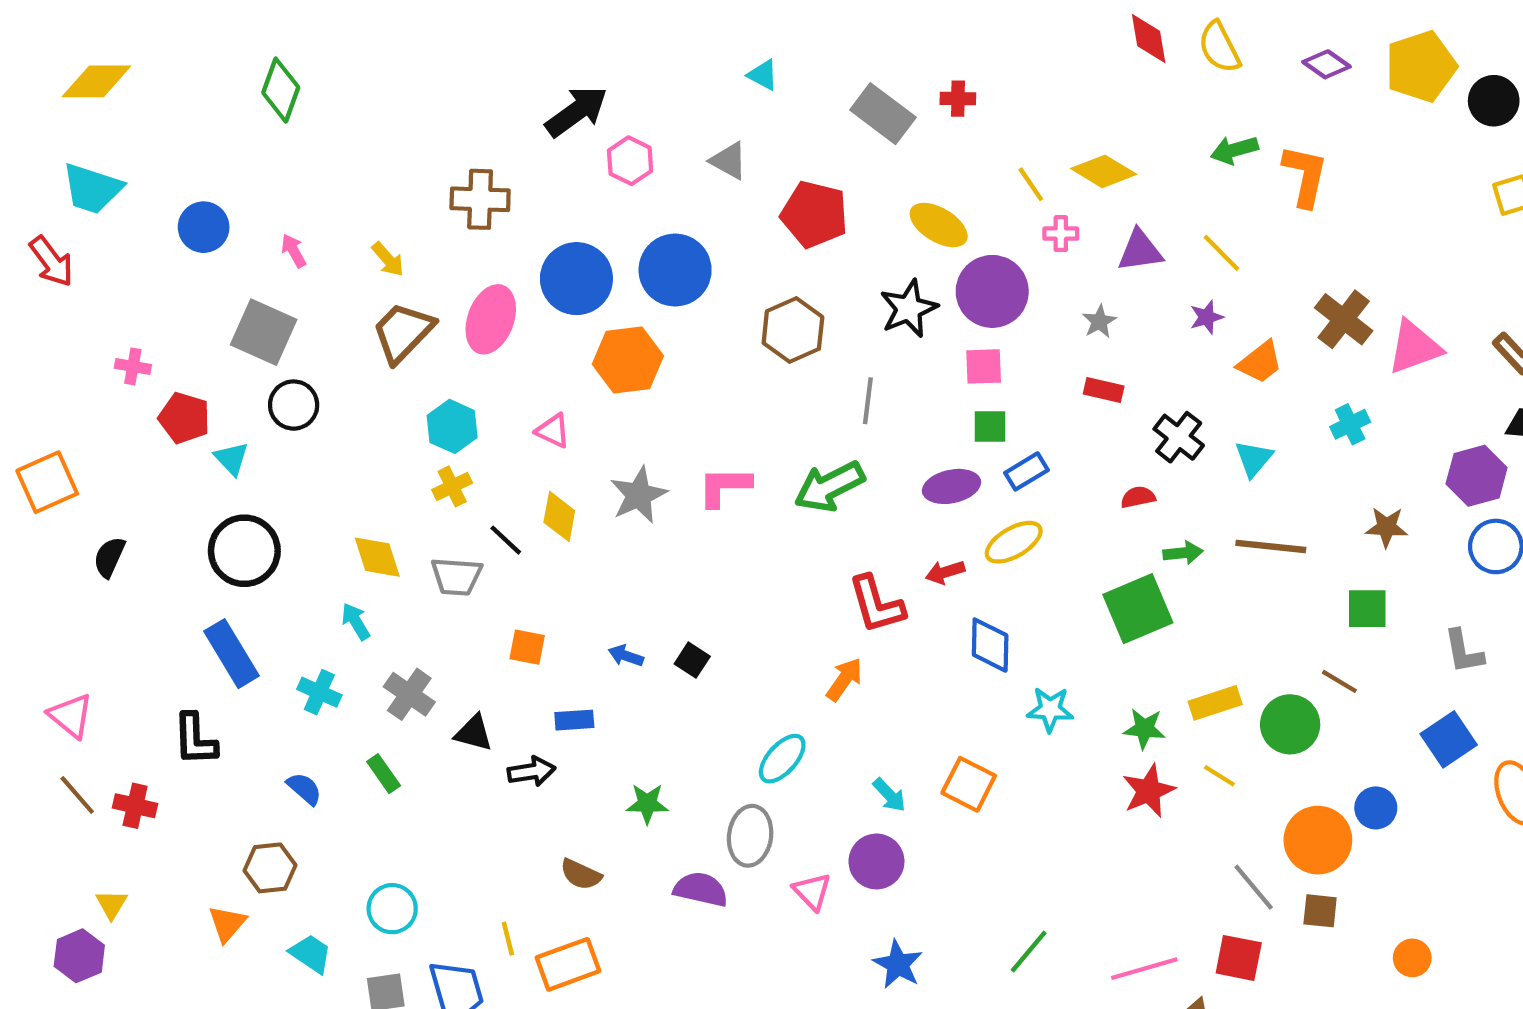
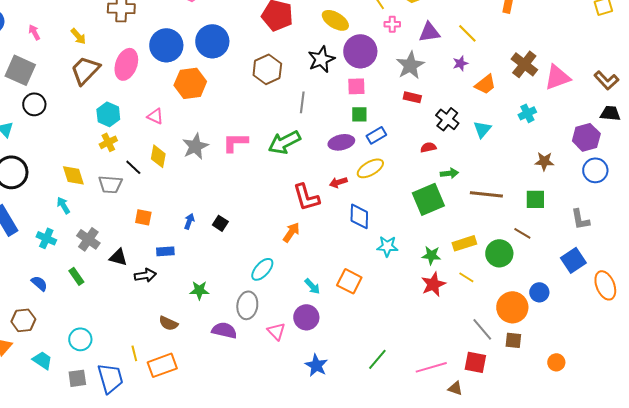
gray star: (1099, 321) -> (410, 65), size x1.8
brown line: (1271, 546) -> (486, 194), moved
blue arrow: (626, 656) -> (189, 221), turned 91

